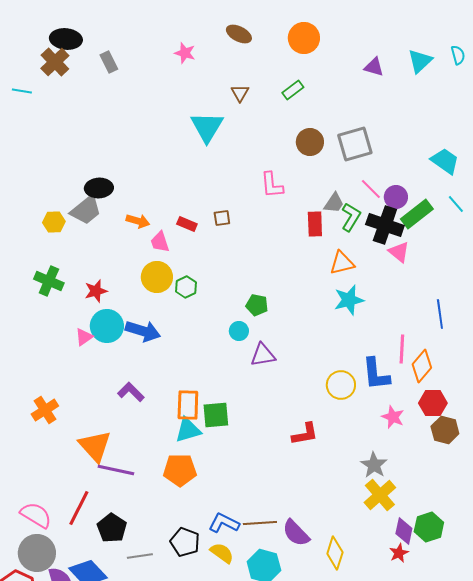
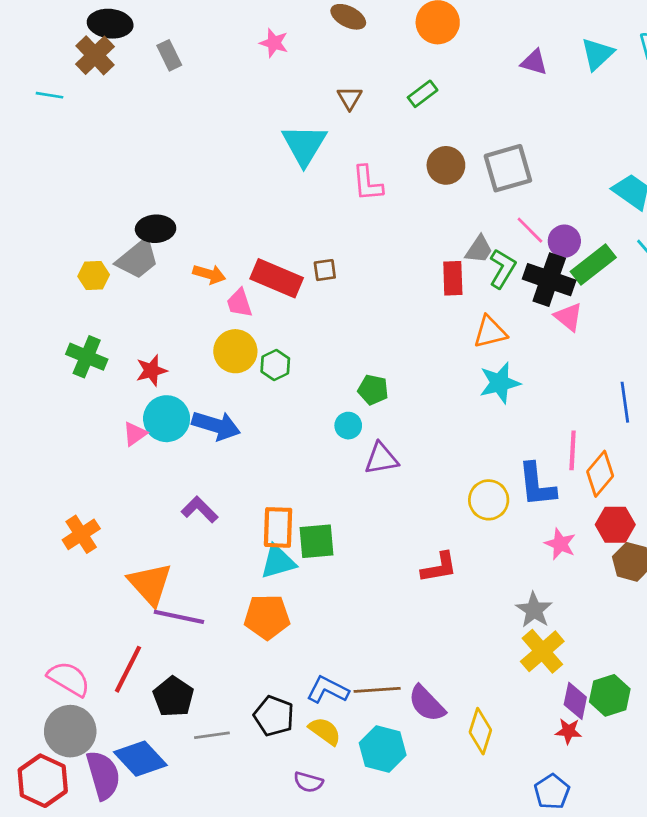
pink L-shape: (272, 185) -> (368, 183), moved
red rectangle: (187, 224) -> (277, 278), size x1.8
red star: (399, 553) -> (568, 731), turned 30

